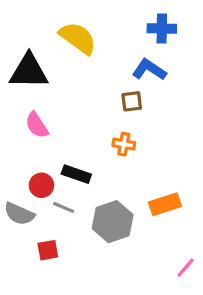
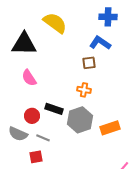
gray line: (64, 207) -> (43, 138), moved
gray hexagon: (113, 222) -> (80, 120), moved

